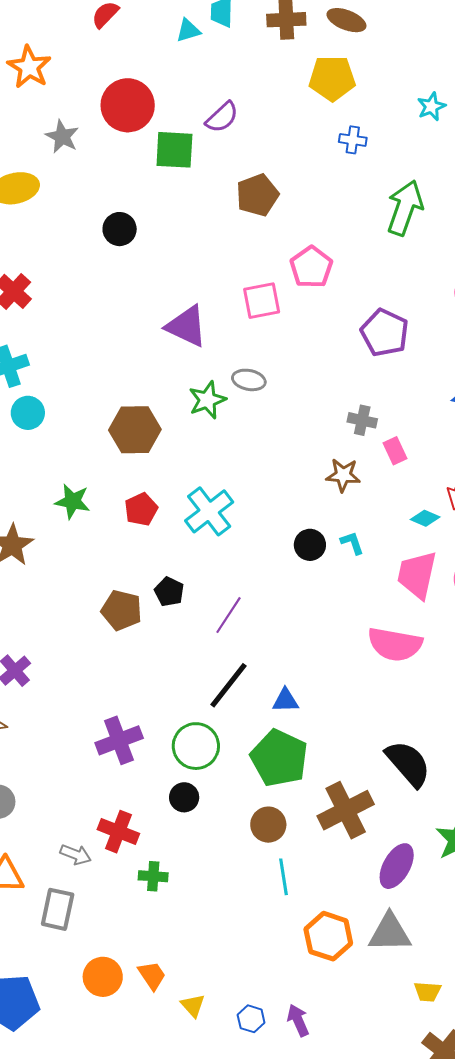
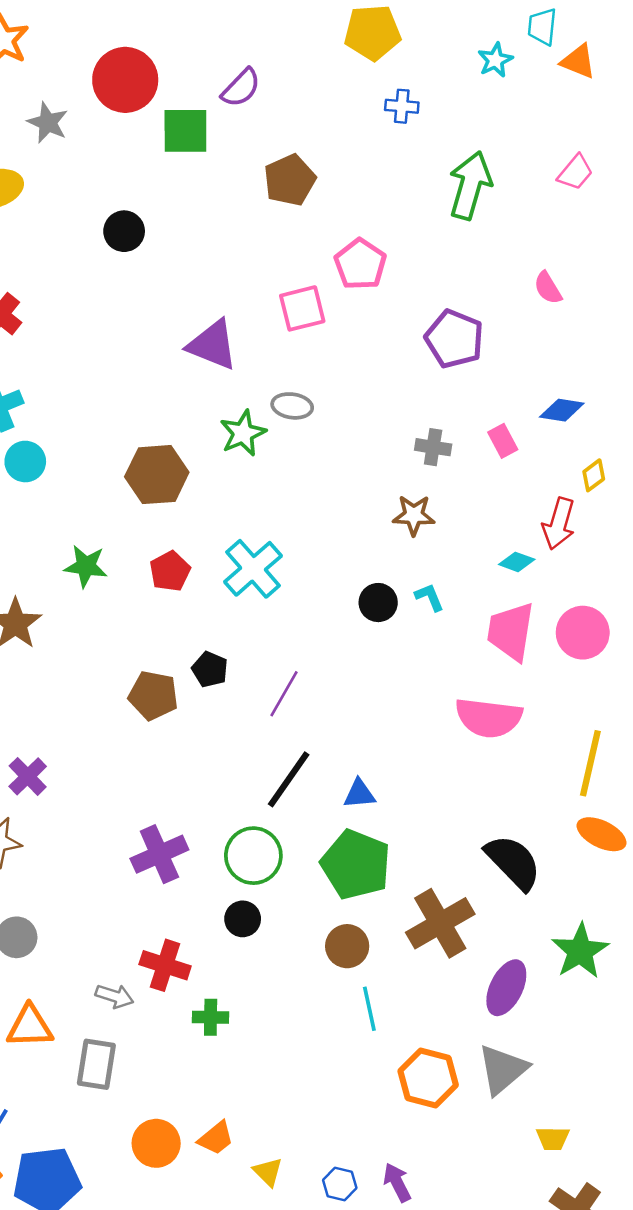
pink rectangle: (395, 451) -> (503, 441), moved
gray triangle: (390, 933) -> (503, 1069), turned -36
orange trapezoid: (152, 975) -> (216, 1138), turned 88

